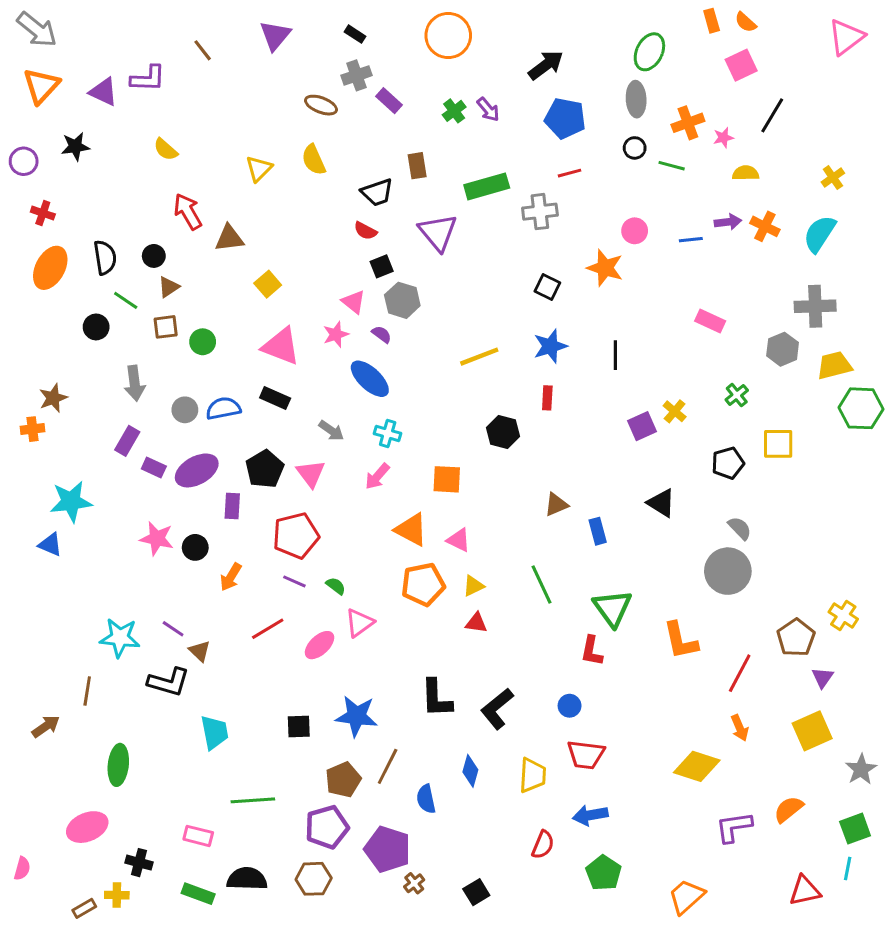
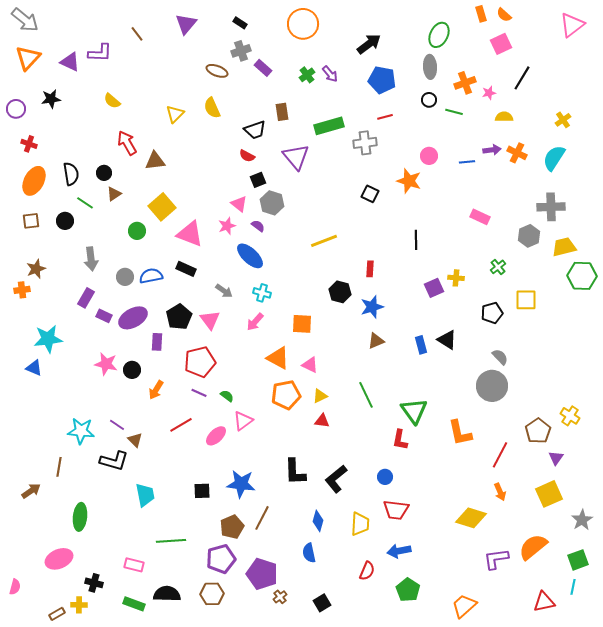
yellow square: (268, 284) -> (162, 207), moved, size x1.5
brown square: (166, 327) -> (31, 221), moved
blue star: (550, 346) -> (372, 307), moved
yellow cross: (675, 411) -> (456, 278), turned -35
blue rectangle: (598, 531) -> (421, 345), moved
blue semicircle: (426, 799) -> (309, 553), moved
orange semicircle: (789, 809) -> (533, 547), size x1.4

